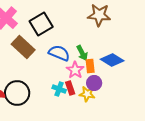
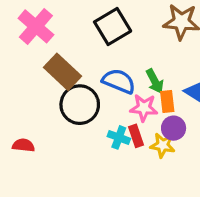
black square: (41, 24) -> (113, 26), moved
pink star: (75, 70) -> (144, 108), turned -30
black circle: (17, 93) -> (80, 105), moved

